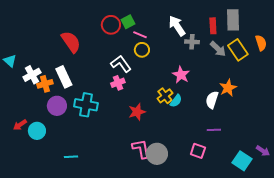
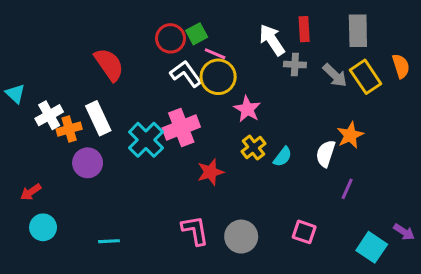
red rectangle: (213, 26) -> (304, 29), moved
yellow circle: (142, 50) -> (218, 77), size x1.5
white L-shape: (121, 64) -> (186, 74), moved
pink star: (181, 75) -> (247, 109), moved
pink cross: (118, 83) -> (181, 127), size x1.6
cyan semicircle: (176, 101) -> (283, 157), moved
cyan cross: (86, 105) -> (146, 140), moved, turned 35
purple line: (214, 130) -> (347, 189), moved, turned -64
cyan circle: (37, 131) -> (43, 227), moved
pink L-shape: (141, 149) -> (195, 230), moved

